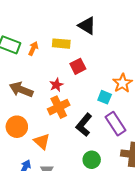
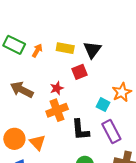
black triangle: (87, 26) -> (92, 50), moved, turned 30
black L-shape: (84, 125) -> (80, 130), turned -50
orange circle: (17, 127) -> (14, 139), moved

